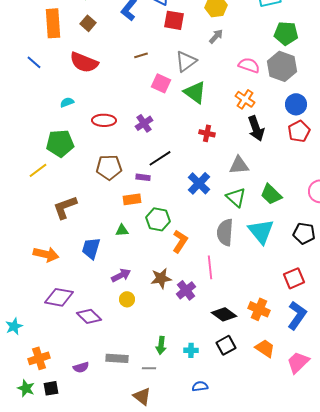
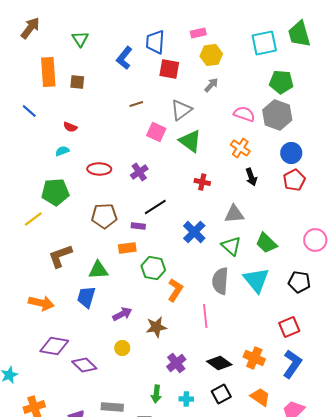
brown square: (88, 23) -> (77, 82), moved, turned -35
red semicircle: (84, 62) -> (70, 127), moved, size x0.5
black arrow: (256, 128) -> (251, 177), size x0.7
green triangle: (122, 230) -> (98, 270), moved, size x1.5
purple arrow: (121, 275) -> (122, 314), moved
purple cross: (186, 290) -> (176, 363), moved

